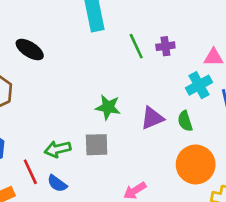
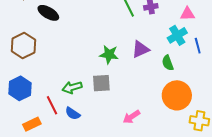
purple triangle: (152, 118) -> (140, 49), moved

